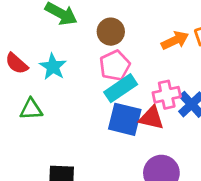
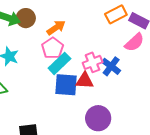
brown circle: (111, 32) -> (26, 18), moved
orange arrow: (175, 40) -> (56, 28), moved

